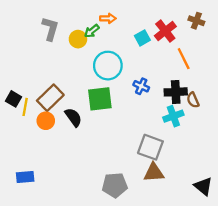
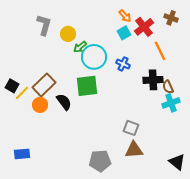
orange arrow: (108, 18) -> (125, 16), moved, turned 48
green arrow: (92, 31) -> (80, 47), moved
blue cross: (141, 86) -> (123, 64), moved
yellow line: (25, 107) -> (22, 93), turned 35
cyan cross: (173, 116) -> (171, 103), moved
gray square: (150, 147) -> (131, 128), size x0.7

